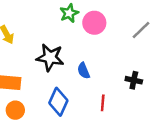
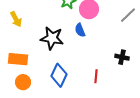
blue semicircle: (84, 71) -> (80, 30), moved

